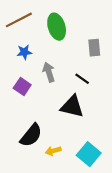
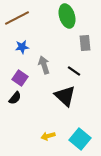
green ellipse: (57, 27) -> (67, 16), moved
black triangle: (72, 106) -> (65, 96), turned 30
black semicircle: (31, 135) -> (15, 98), moved, size x0.6

